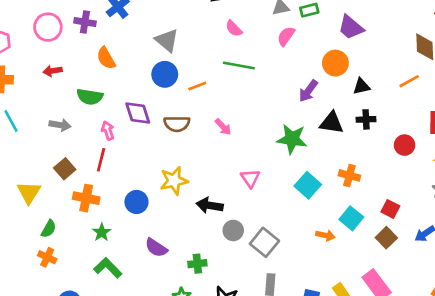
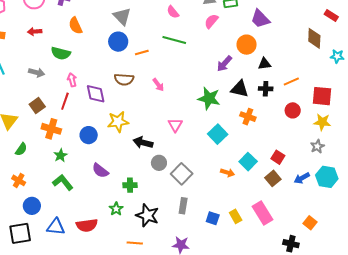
orange line: (409, 81) -> (291, 81), moved
purple diamond: (138, 113) -> (96, 94), moved
orange cross: (349, 175) -> (248, 117), moved
orange cross: (47, 257) -> (19, 180), moved

